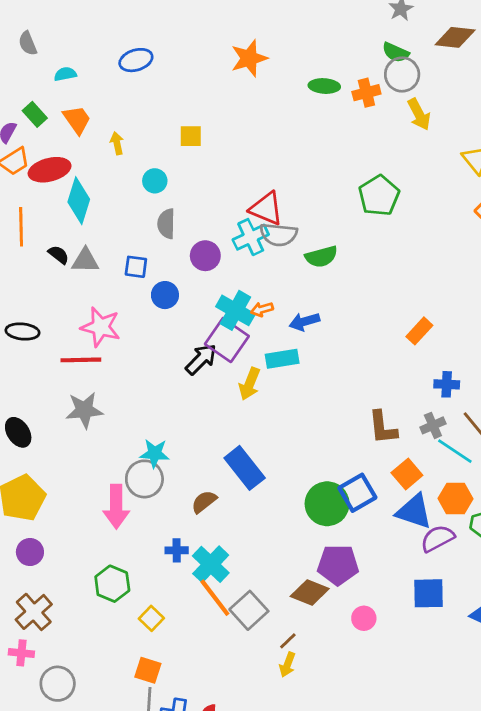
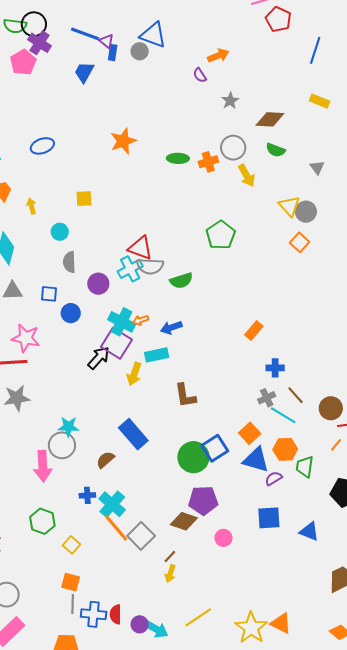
green semicircle: (396, 52) -> (276, 150), moved
brown L-shape: (383, 427) -> (185, 396), moved
purple semicircle: (437, 538) -> (274, 478), size x0.7

